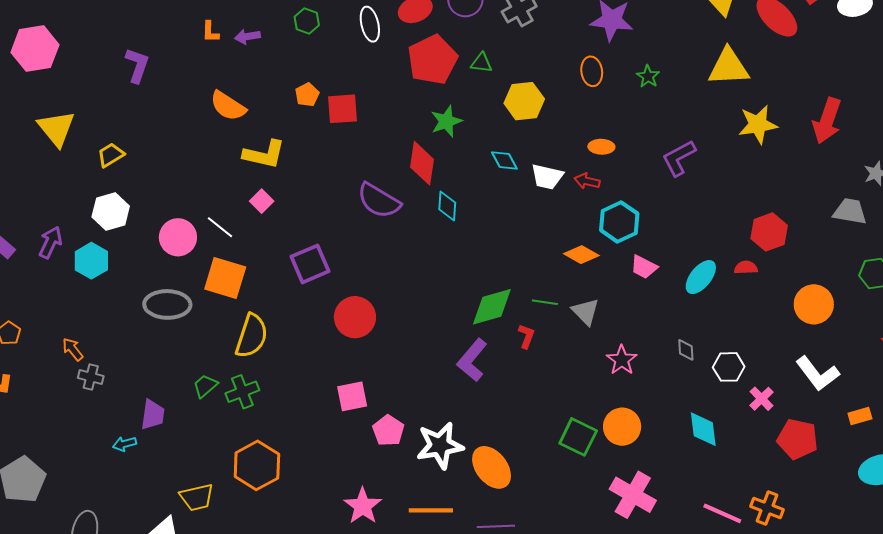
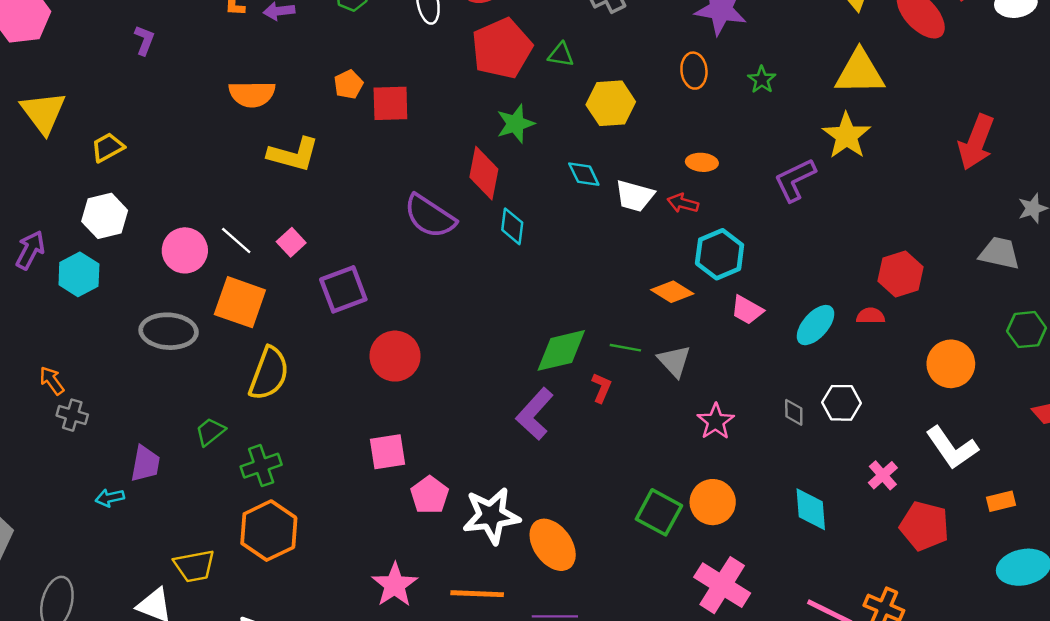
purple L-shape: (137, 65) -> (144, 40), size x0.7
orange semicircle: (228, 106) -> (252, 94), turned -36
yellow star: (758, 124) -> (847, 136), moved, turned -30
pink square: (262, 201) -> (291, 242), moved
white hexagon: (729, 367) -> (842, 403), moved
green cross: (242, 392) -> (261, 466), moved

